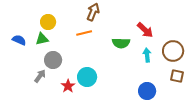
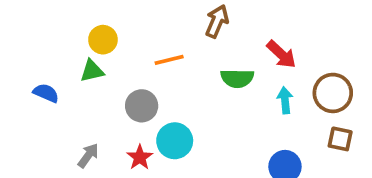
brown arrow: (93, 12) -> (217, 21), moved
blue semicircle: (19, 40) -> (46, 93), moved
gray circle: (53, 60) -> (142, 106), moved
gray arrow: (40, 76) -> (88, 155), moved

